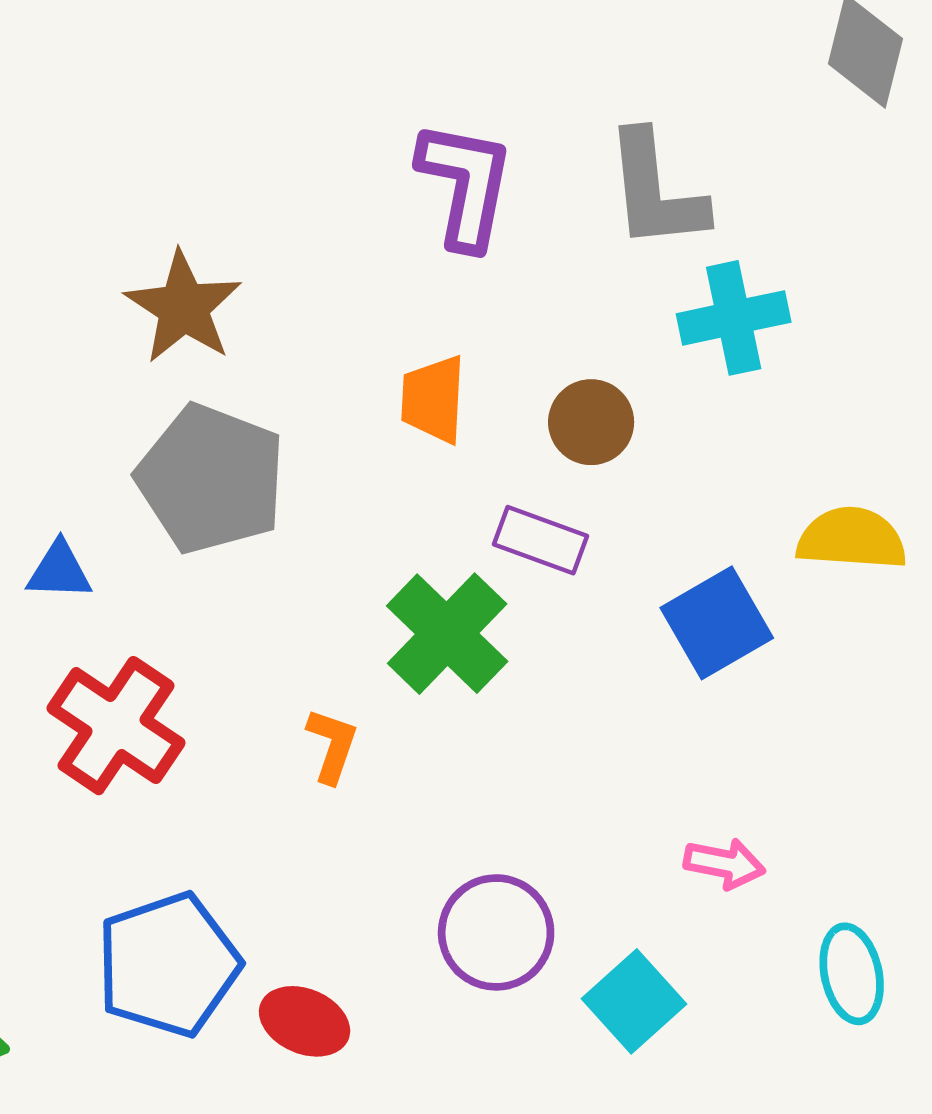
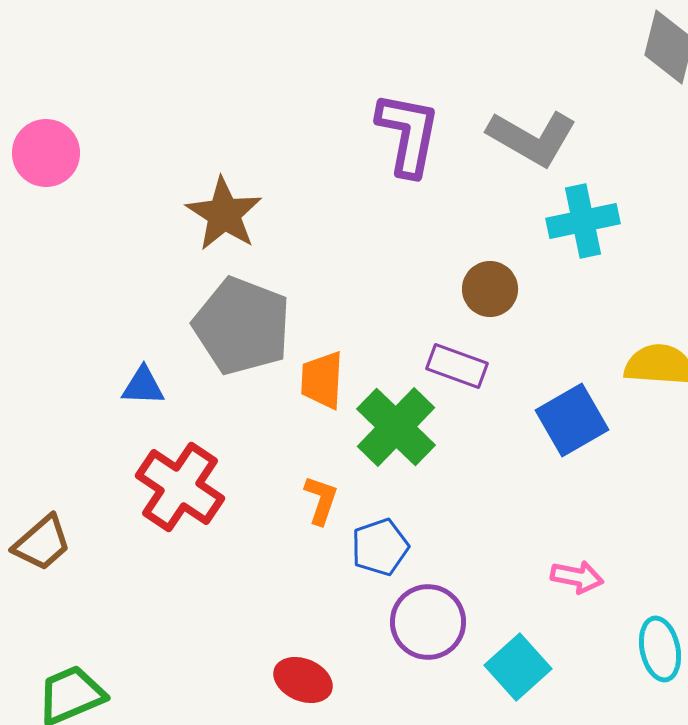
gray L-shape: (655, 191) -> (532, 138), turned -54
orange trapezoid: (433, 399) -> (322, 380), moved
blue pentagon: (168, 965) -> (380, 547), moved, size x0.6

